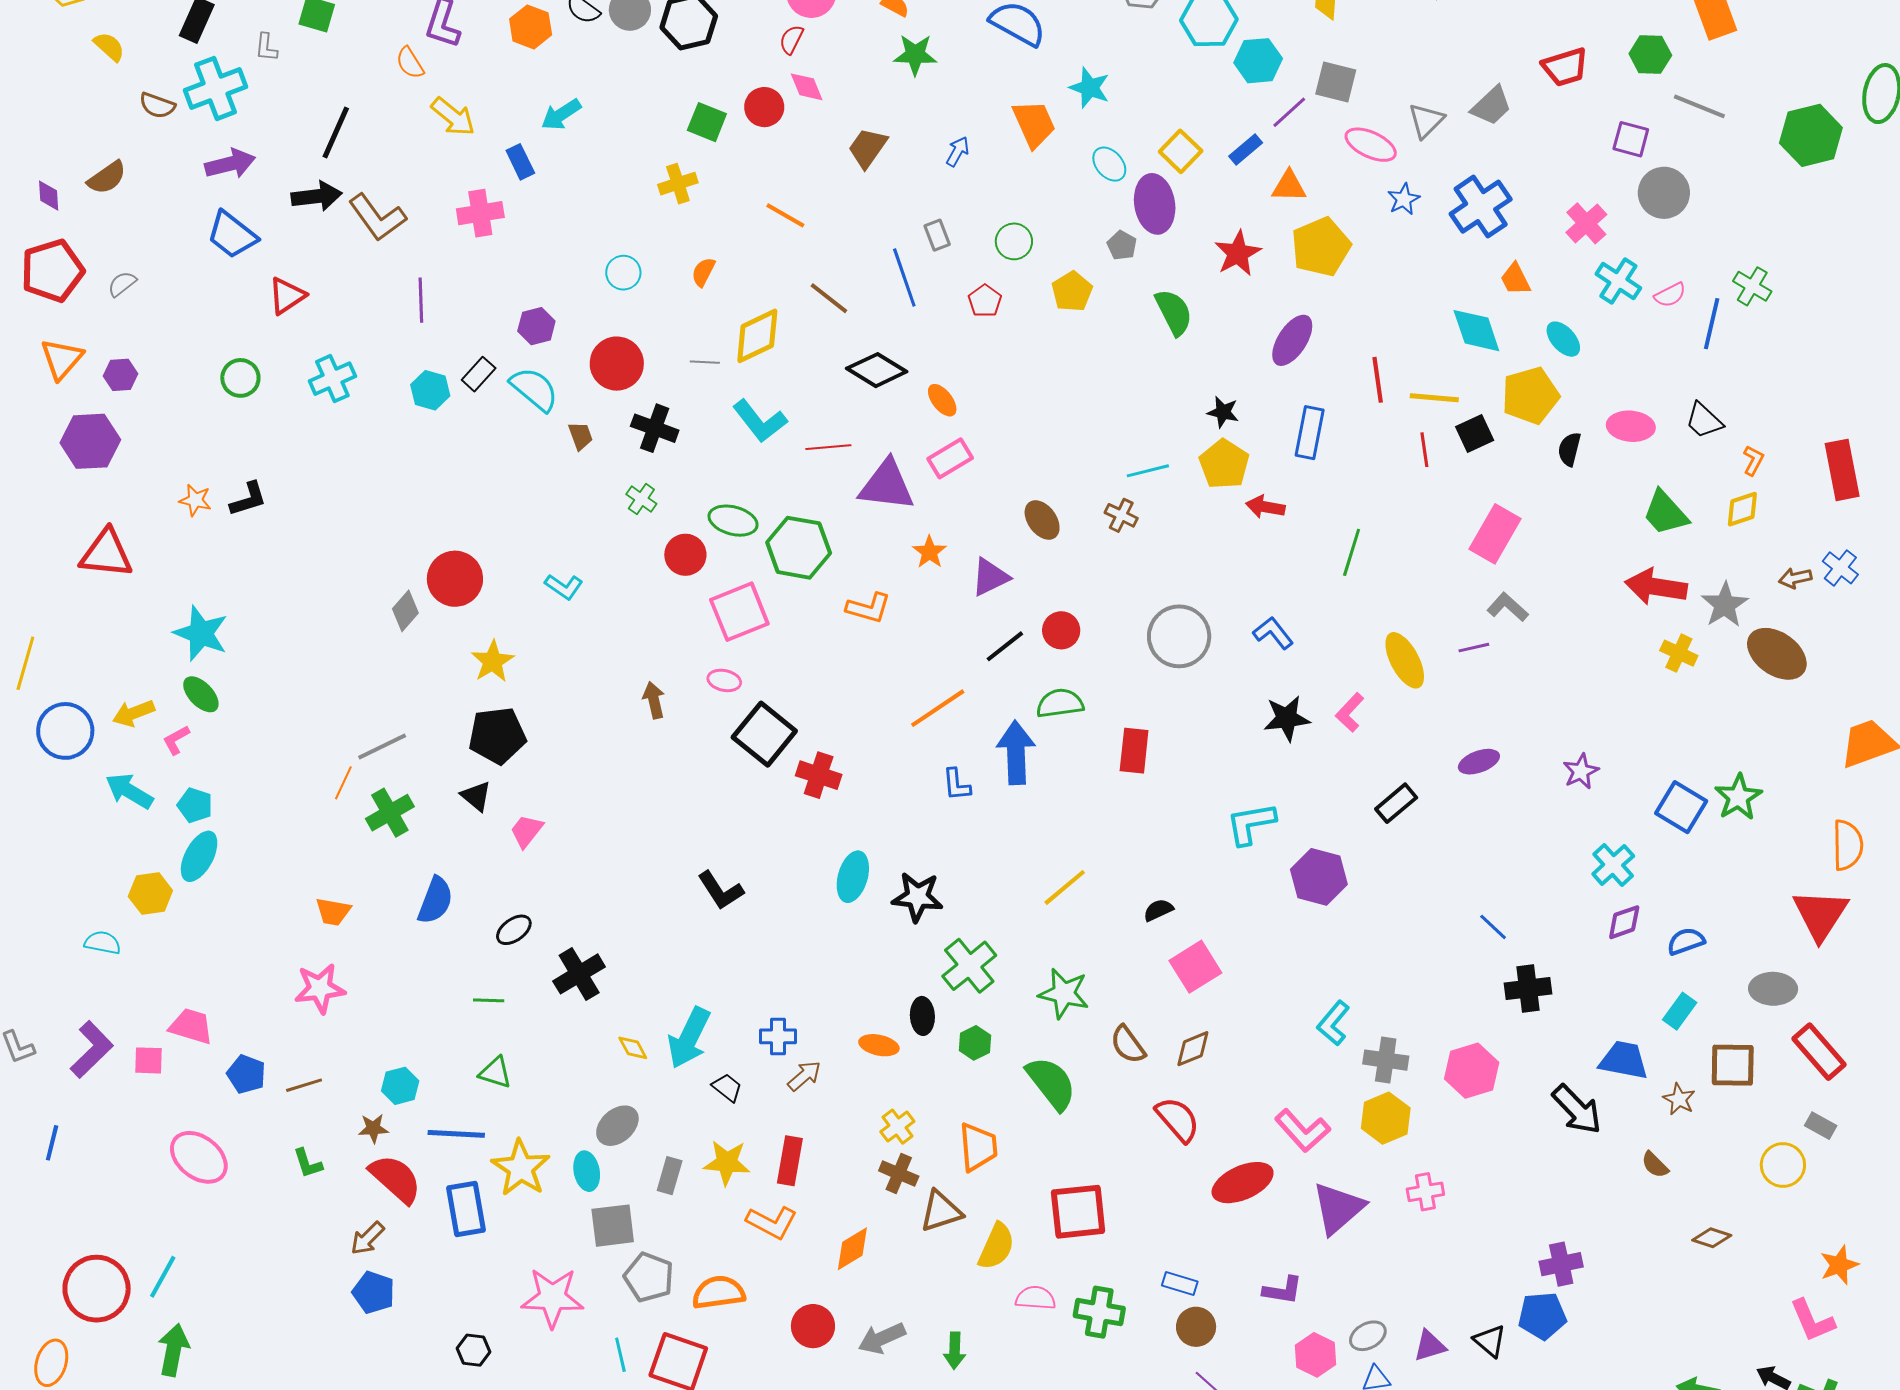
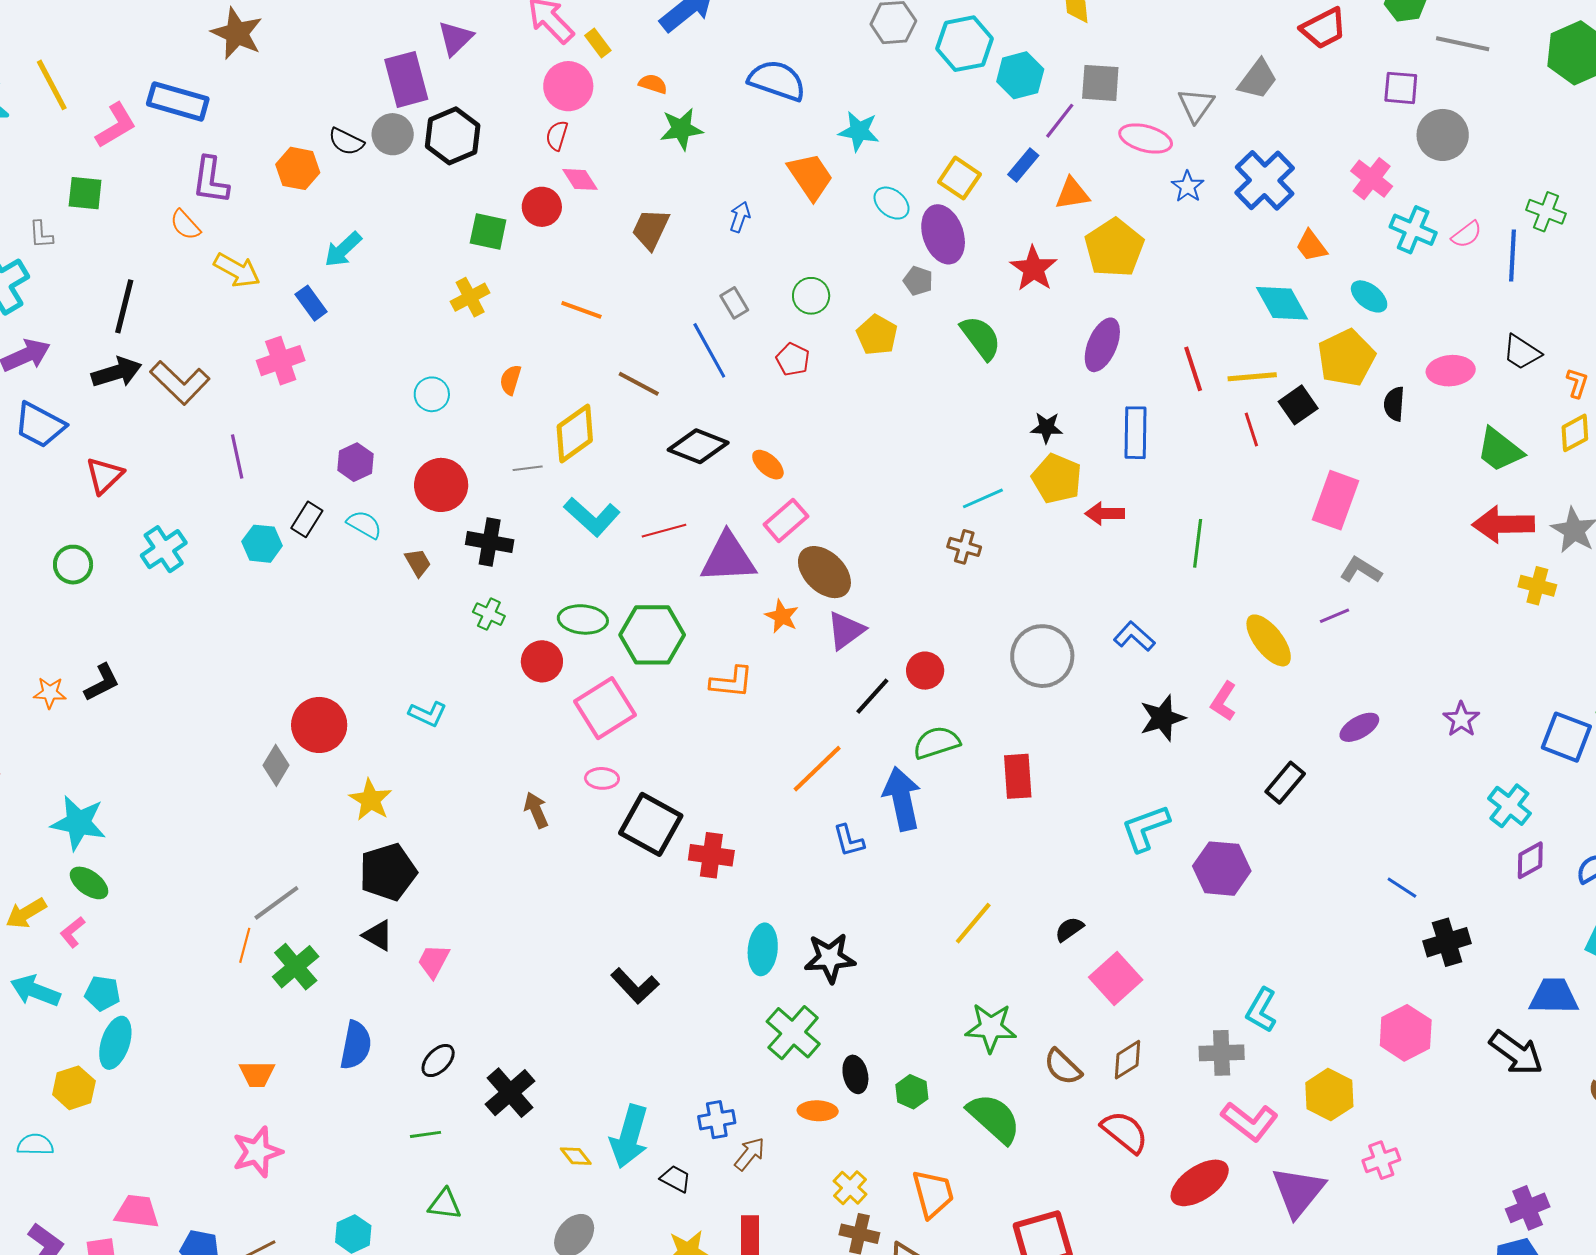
cyan semicircle: (534, 389) -> (364, 524), size x0.7
brown ellipse: (1042, 520) -> (824, 572), moved, size x1.4
green cross: (969, 966) -> (793, 1033), moved
gray cross: (1386, 1060) -> (1222, 1053), moved

